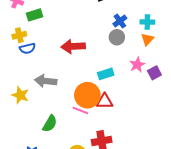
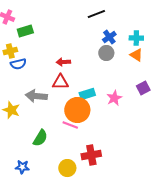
orange triangle: (147, 39) -> (136, 55), turned -40
red arrow: (73, 46) -> (63, 62), size x0.6
pink star: (137, 65) -> (114, 98), moved
cyan rectangle: (106, 74) -> (87, 94), moved
red triangle: (105, 101) -> (60, 82), moved

